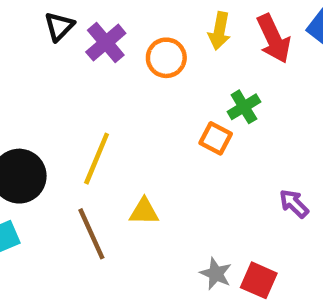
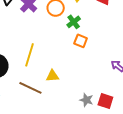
green cross: (244, 107) -> (74, 22), moved
brown line: (91, 234) -> (30, 88), turned -35

